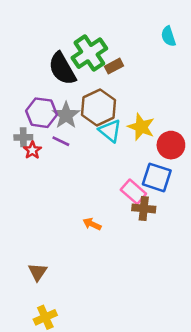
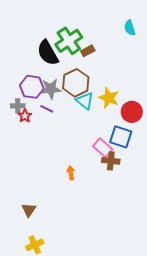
gray star: (66, 115) -> (51, 89), turned 30
orange arrow: (92, 224) -> (71, 173), turned 56

